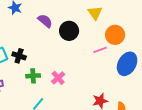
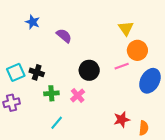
yellow triangle: (95, 13) -> (126, 28), moved
black circle: (69, 31) -> (89, 70), moved

